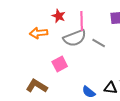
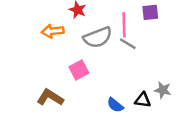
pink line: (82, 21) -> (124, 25), moved

